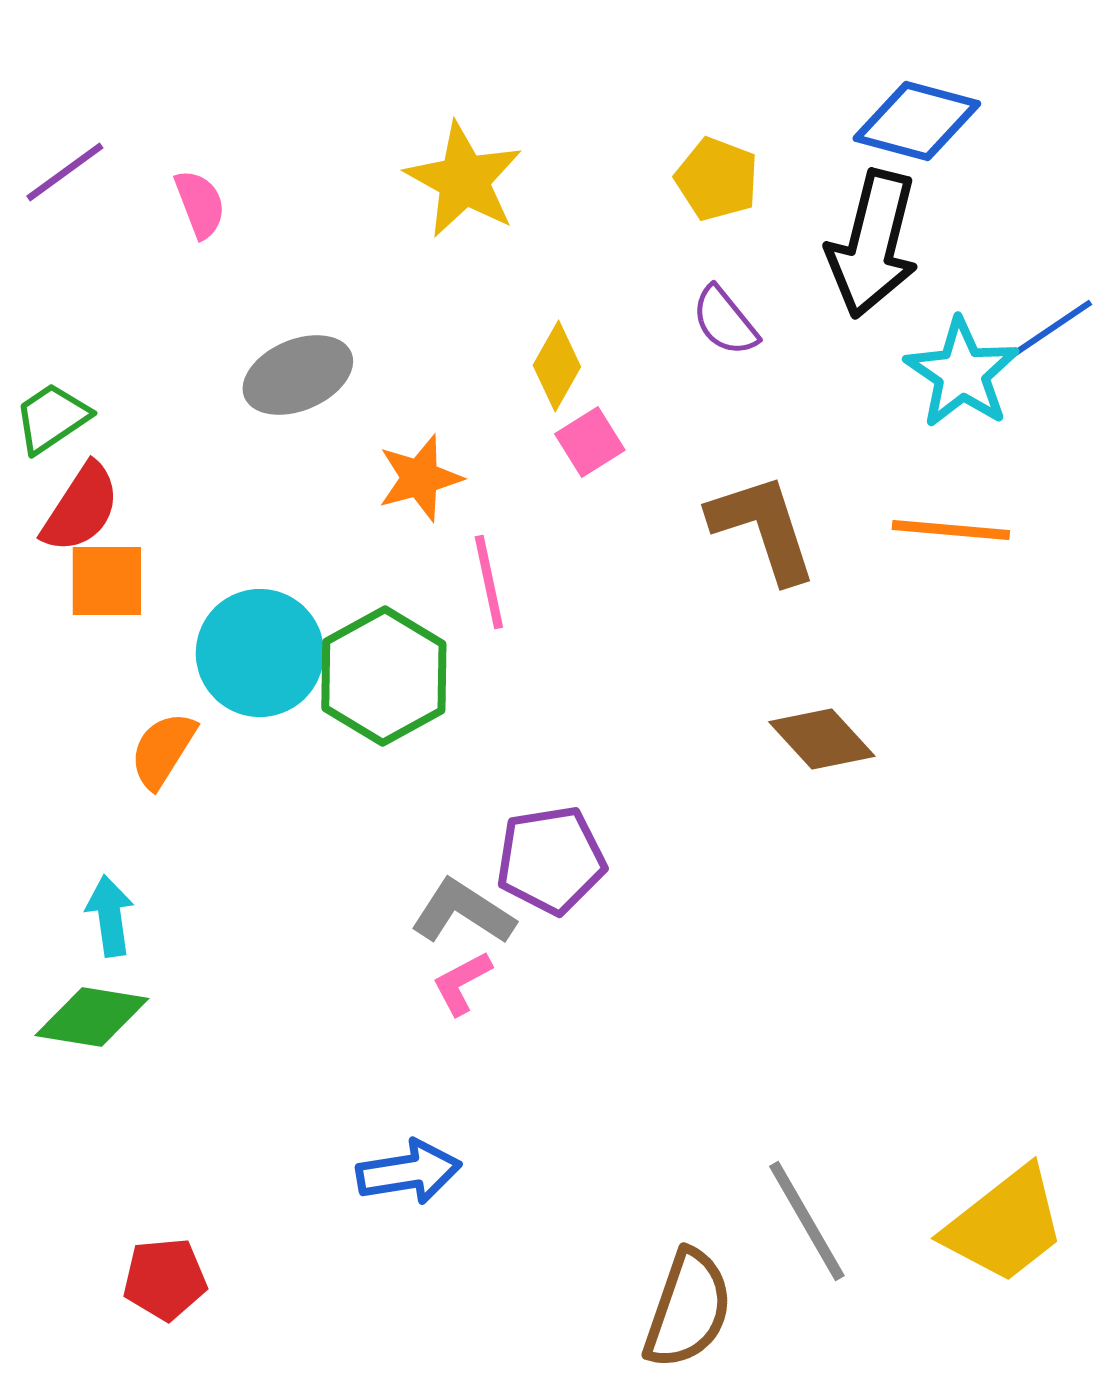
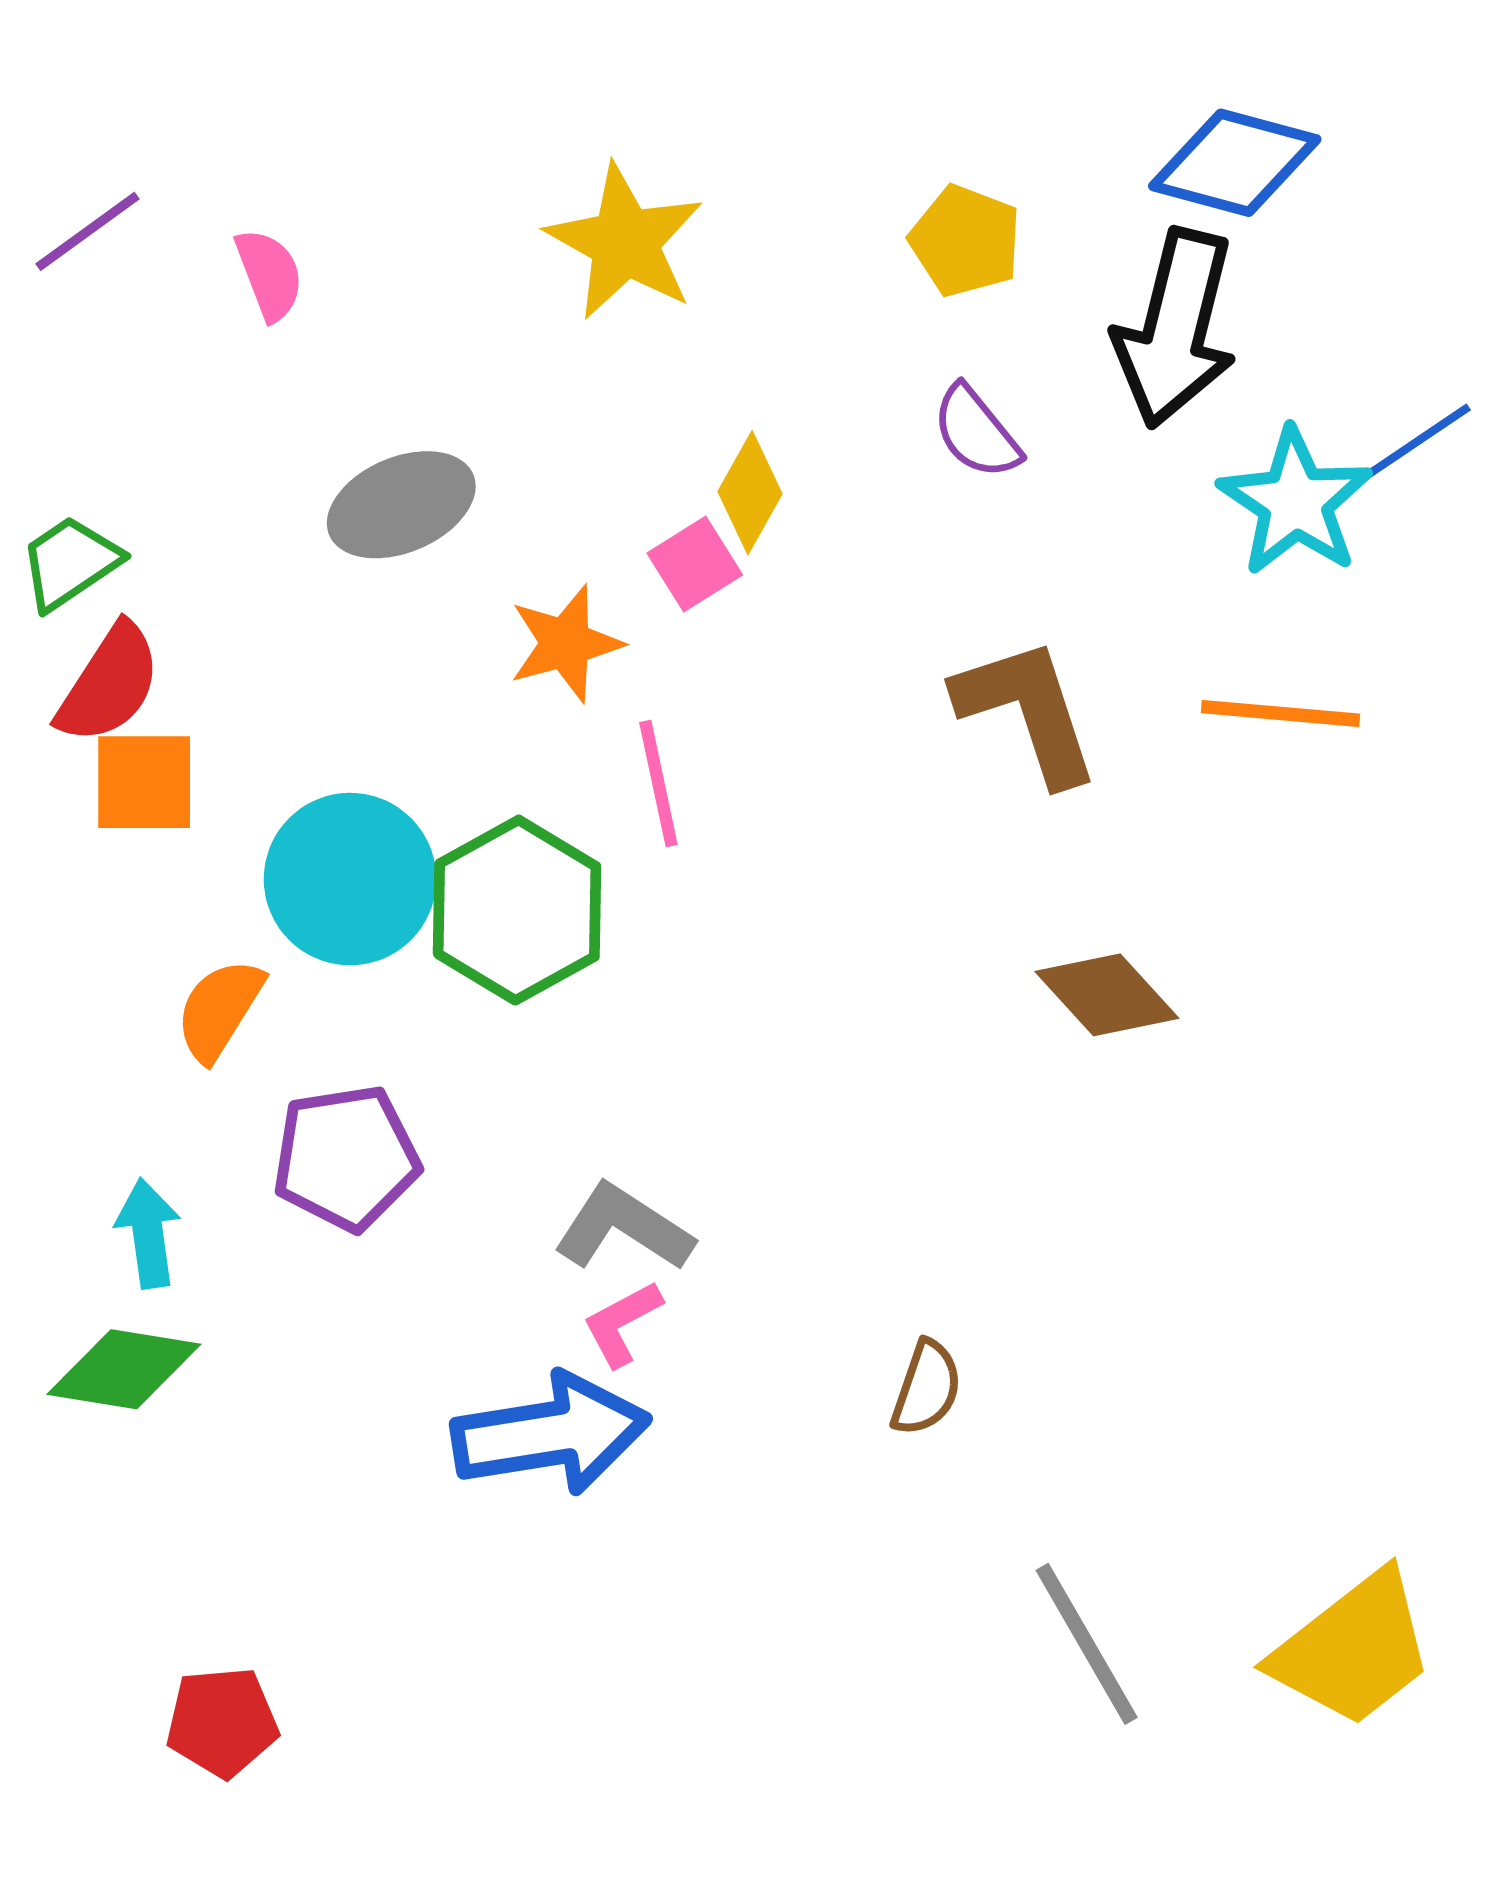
pink square: (590, 442) -> (695, 564), moved
purple pentagon: (551, 860) -> (346, 1158), moved
blue arrow: (409, 1172) -> (551, 1434), moved, size x1.4
brown semicircle: (688, 1309) -> (926, 1388), moved, size x0.6

